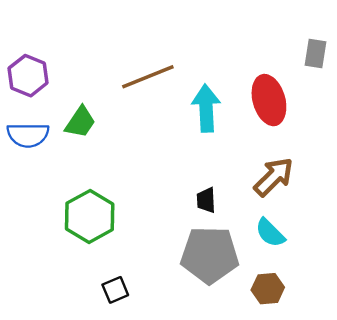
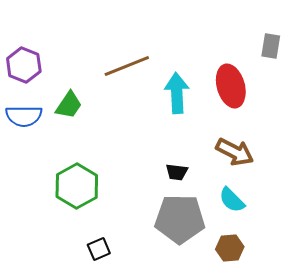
brown arrow: (274, 177) -> (235, 152), turned 72
black trapezoid: (206, 200) -> (177, 172), turned -80

